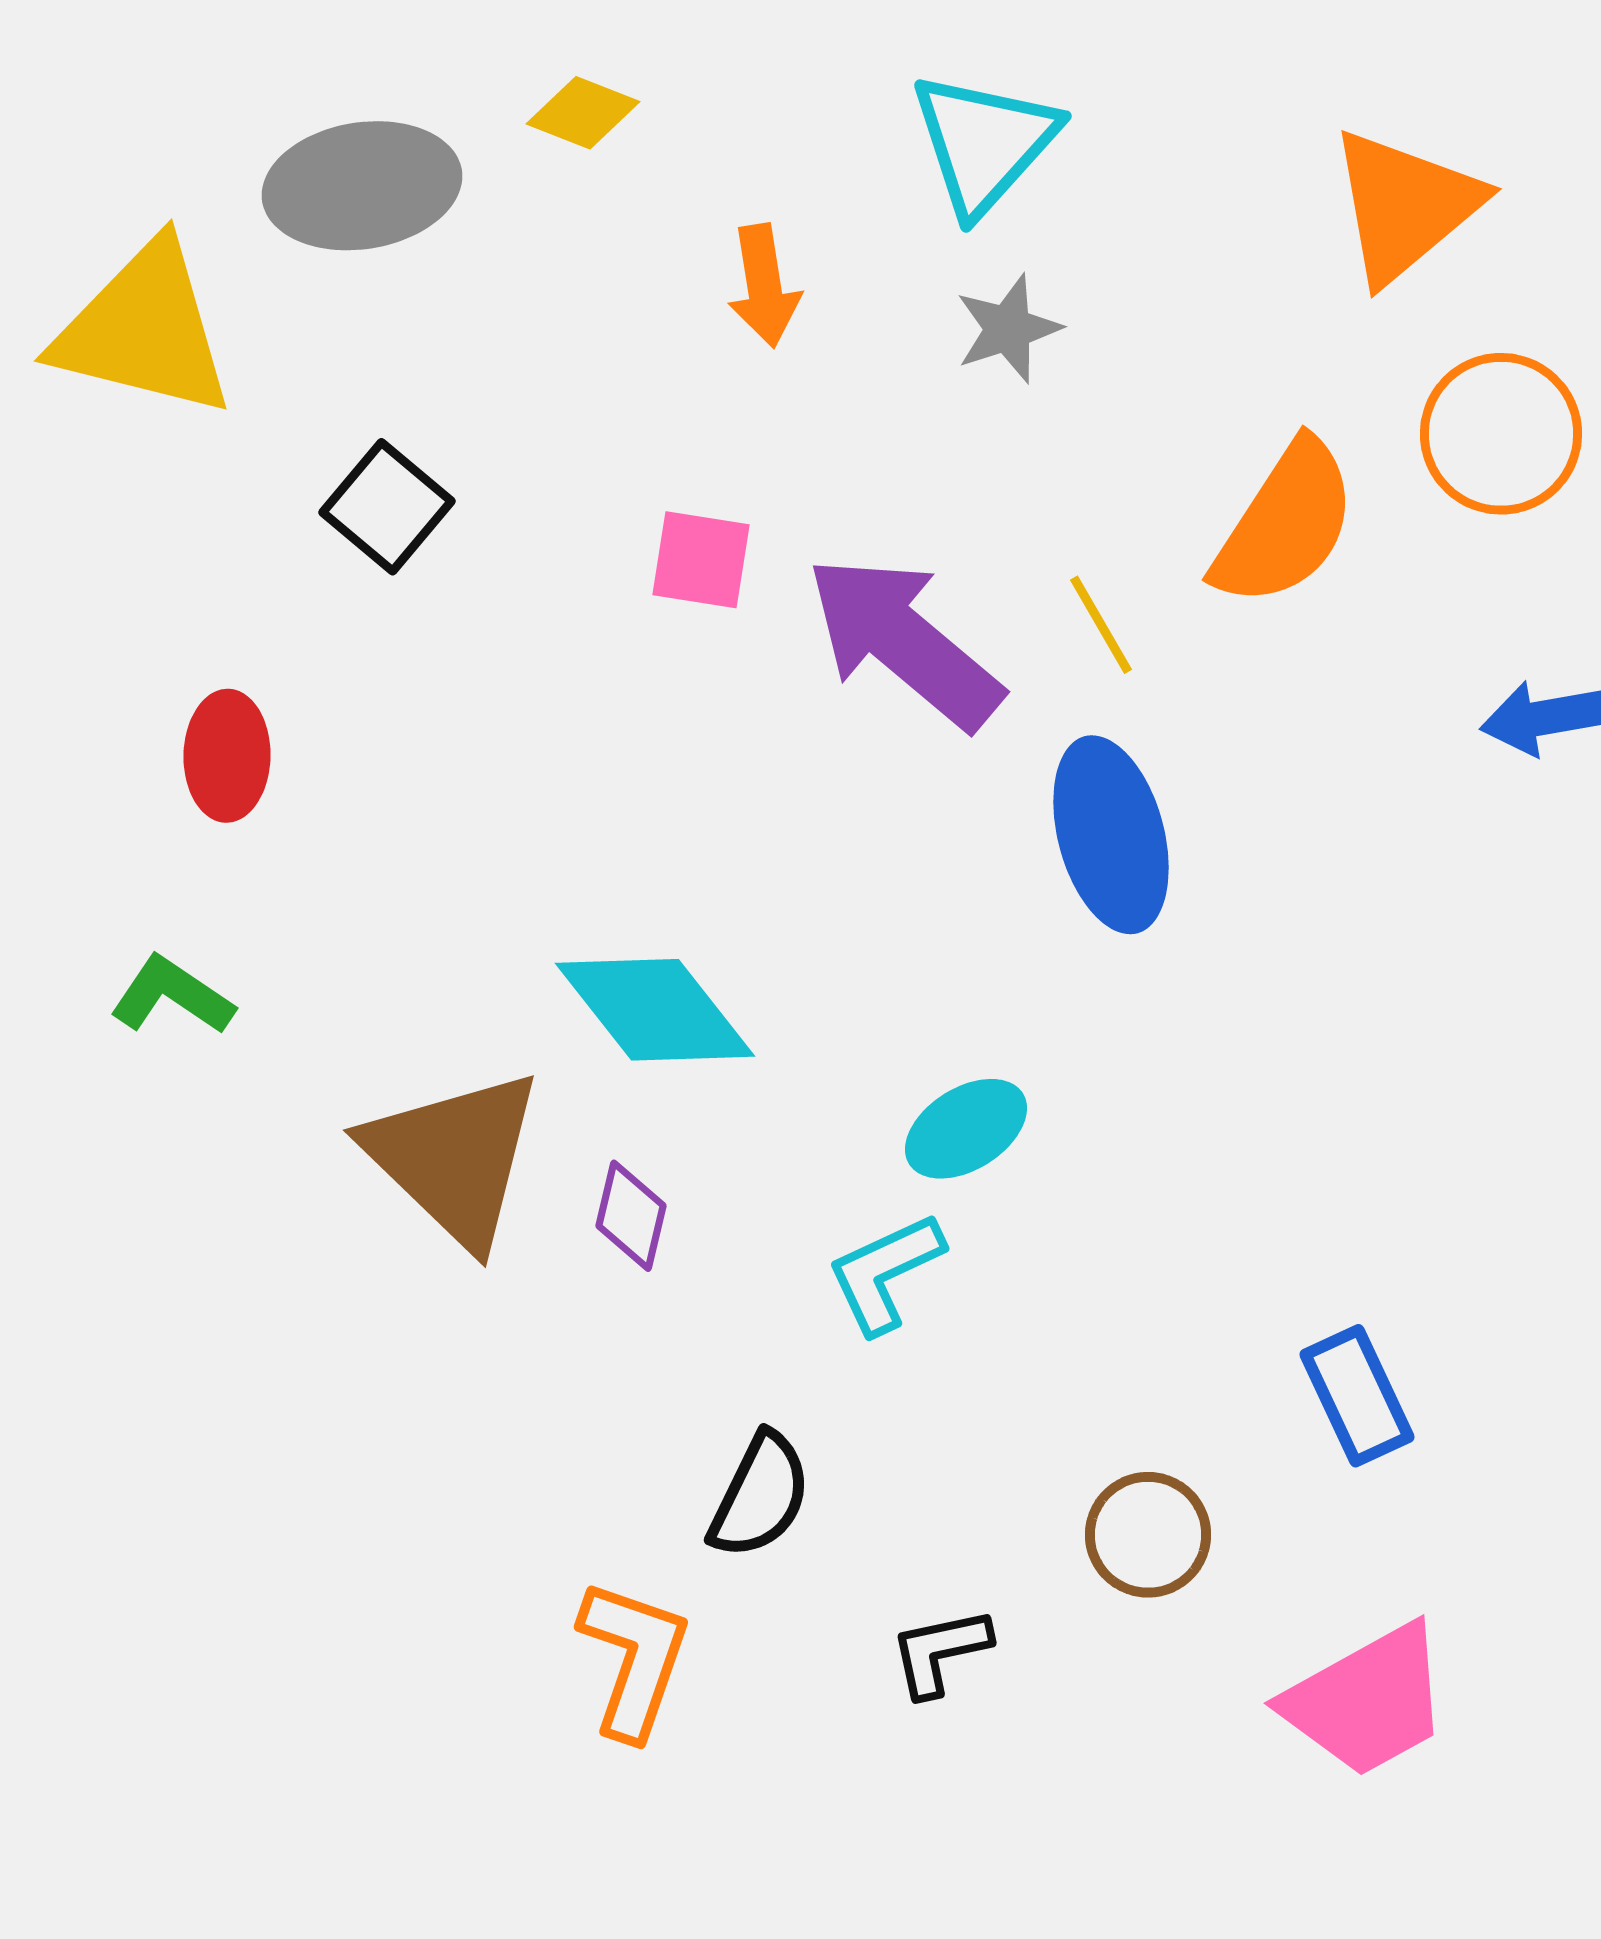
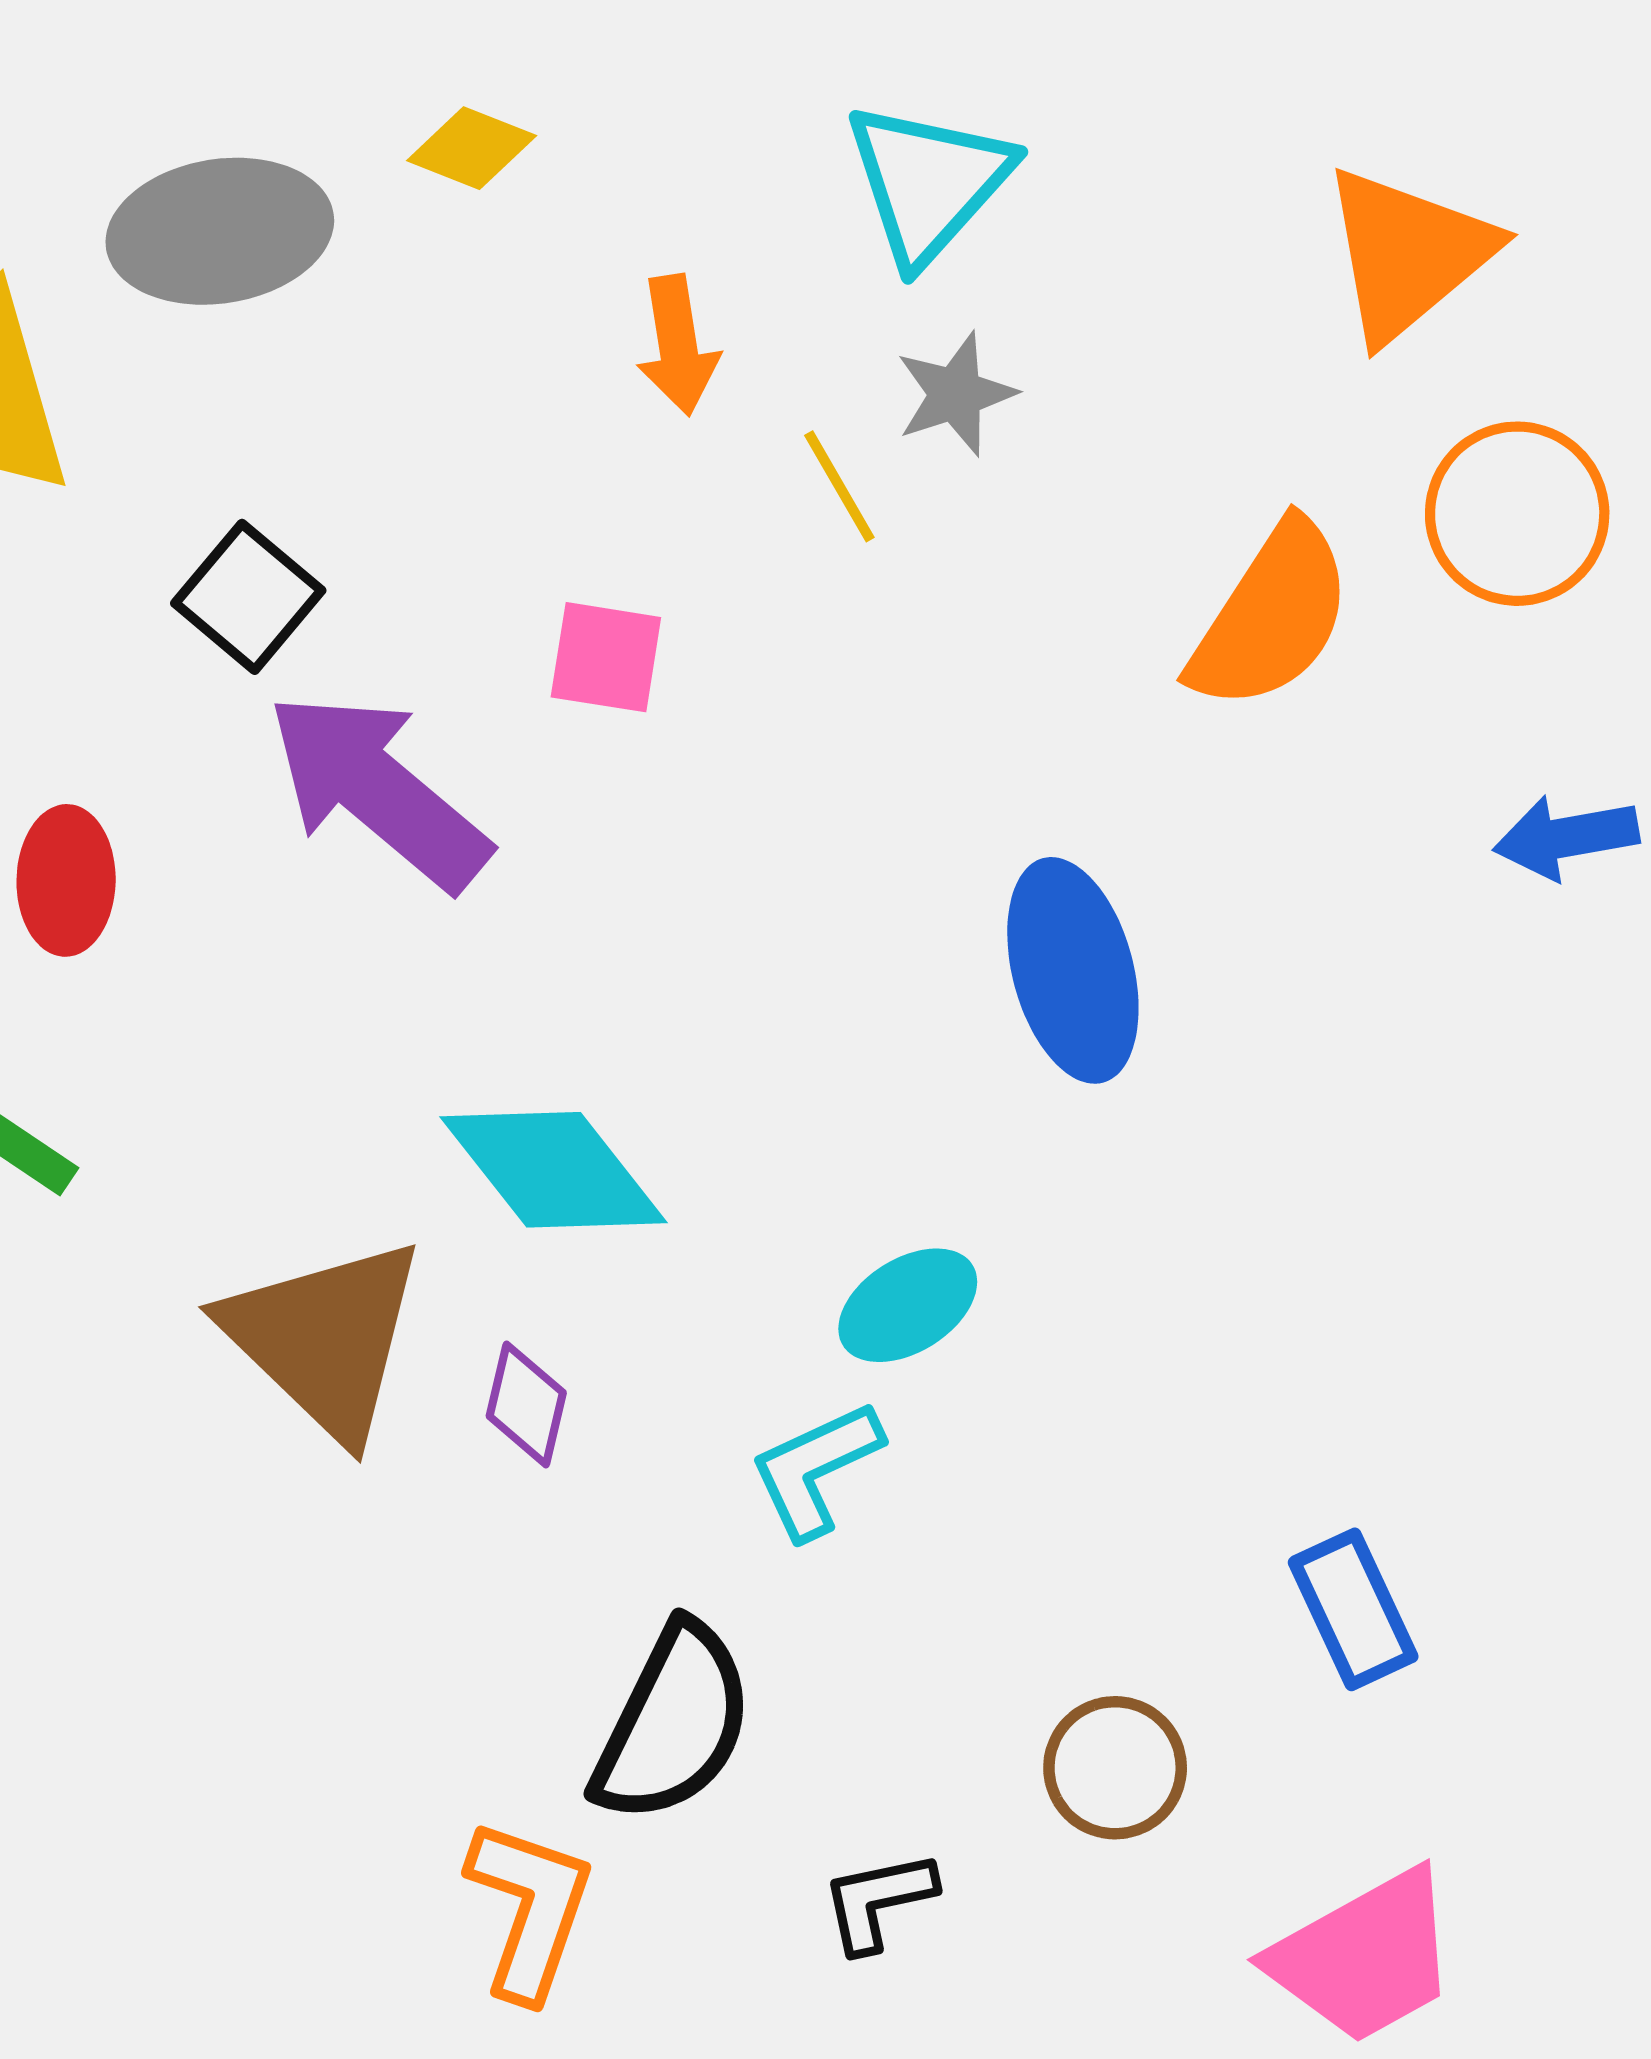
yellow line: (1101, 625) -> (839, 486), moved
purple arrow: (904, 642) -> (378, 790), moved
black semicircle: (760, 1496) -> (673, 1723), size x1.4

